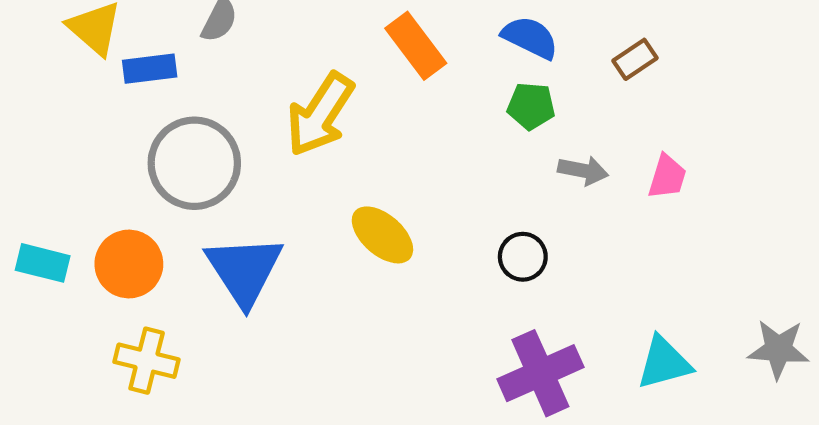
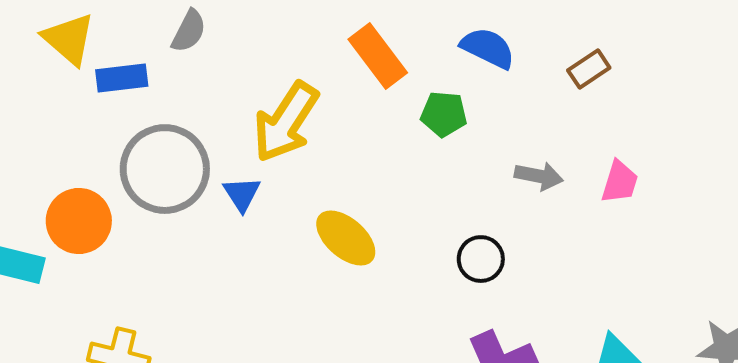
green pentagon: (531, 106) -> (444, 114), moved
orange circle: (129, 264) -> (79, 221), moved
blue triangle: (244, 270) -> (242, 194), moved, size x0.5

